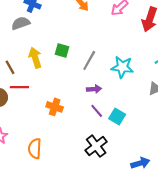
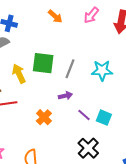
green square: (62, 50) -> (43, 63), size x1.6
purple arrow: (94, 89) -> (65, 96), moved
orange cross: (55, 107) -> (44, 117), turned 35

